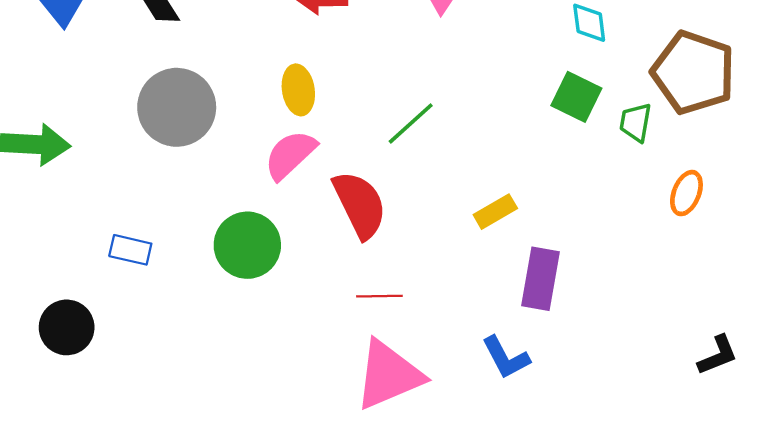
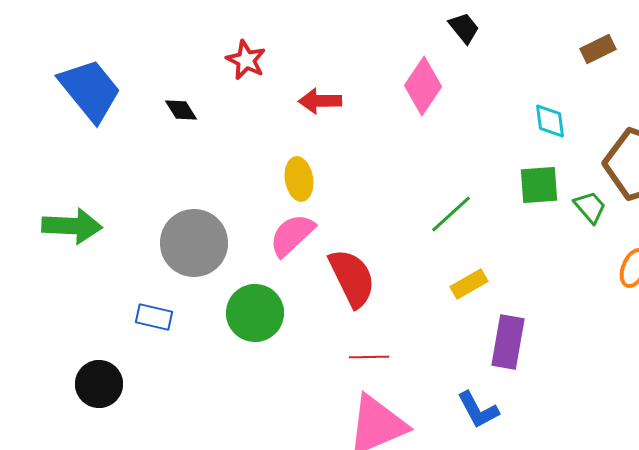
green square: (576, 97) -> (539, 185), turned -30
gray circle: (177, 107) -> (194, 243), moved
green trapezoid: (635, 122) -> (590, 207), turned 129
green line: (411, 124) -> (451, 214), moved

